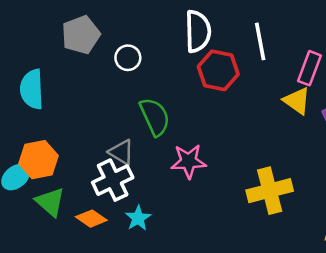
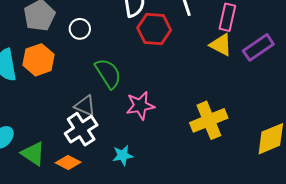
orange hexagon: (39, 160) -> (38, 60), moved
cyan star: (138, 218) -> (123, 155), moved, turned 30

